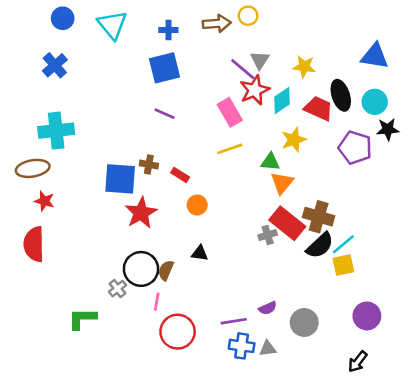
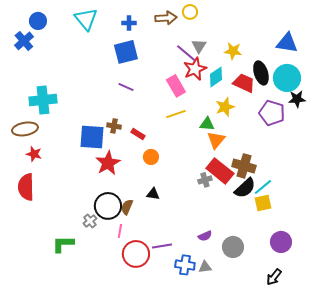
blue circle: (63, 18) -> (38, 21), moved
blue cross: (55, 65) -> (24, 41), moved
cyan circle: (375, 102) -> (287, 78), size x1.4
purple line: (234, 321) -> (162, 246), moved

